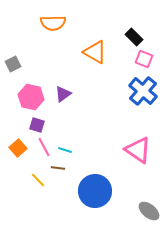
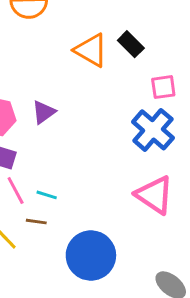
black rectangle: (134, 37) -> (131, 44), moved
pink square: (144, 59) -> (163, 87), moved, turned -30
blue cross: (143, 91) -> (153, 130), moved

